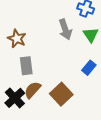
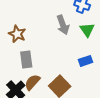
blue rectangle: (89, 68) -> (85, 61), turned 32

